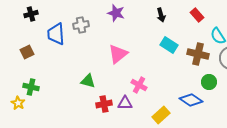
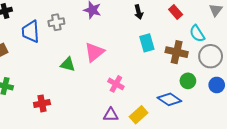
cyan rectangle: (169, 45) -> (147, 43), turned 42
green triangle: (88, 81) -> (68, 64), moved
purple triangle: (125, 103) -> (111, 115), moved
red cross: (104, 104) -> (42, 103), moved

